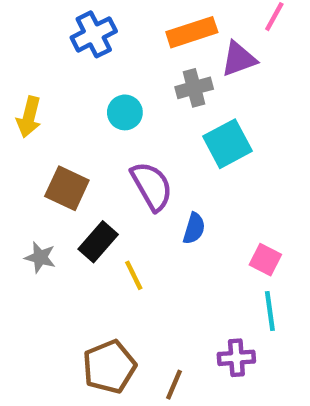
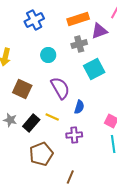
black rectangle: (98, 242) -> (31, 123), moved
yellow line: (134, 275) -> (52, 117), moved, turned -40
purple cross: (236, 358) -> (74, 135), moved
brown pentagon: (109, 367) -> (41, 154), moved

